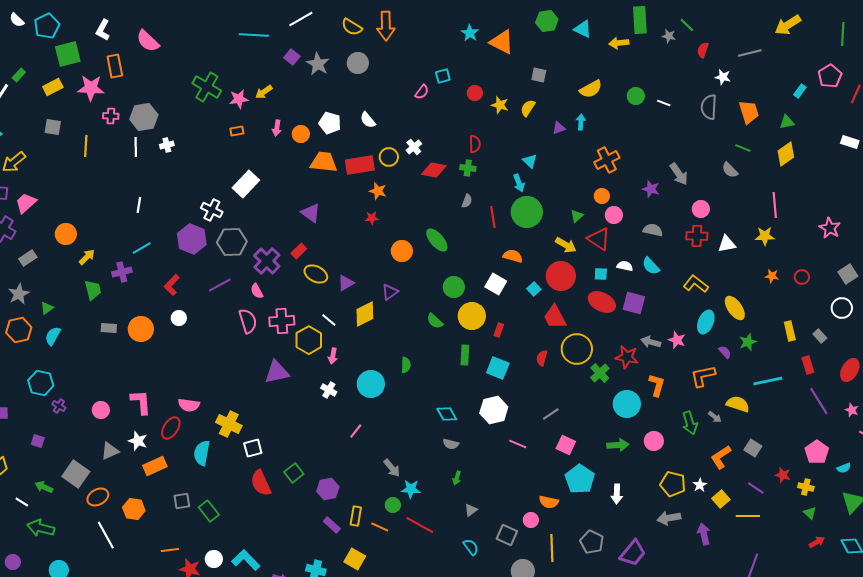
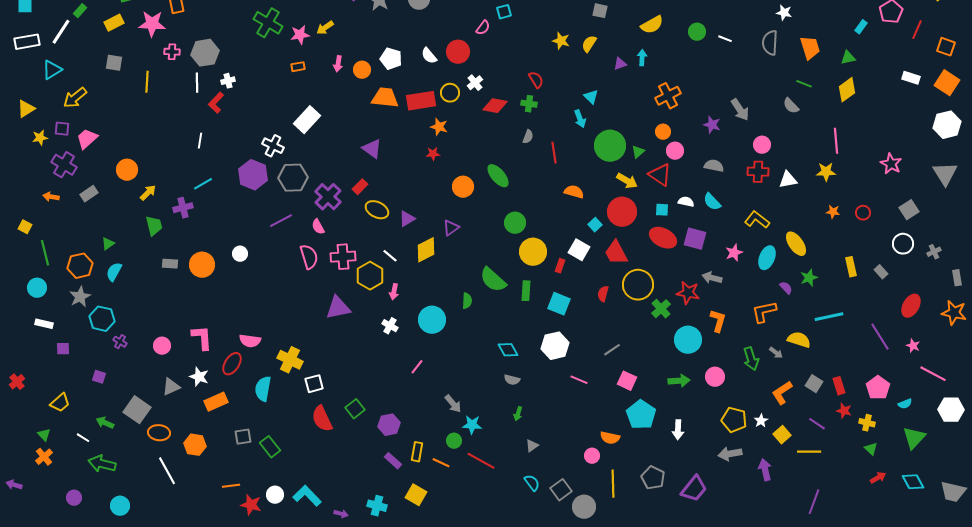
red circle: (475, 93) -> (458, 52), moved, size x1.5
red semicircle: (475, 144) -> (536, 80), turned -30
green circle: (527, 212) -> (610, 146), moved
white square: (496, 284) -> (579, 250), moved
red L-shape: (172, 285) -> (216, 103), moved
gray star: (19, 294) -> (80, 297), moved
green semicircle: (435, 321) -> (493, 280), moved, size x1.6
pink star: (677, 340) -> (734, 253), moved, turned 30
red rectangle: (808, 365) -> (839, 386), moved
orange ellipse: (98, 497) -> (159, 433), turned 35
gray square: (507, 535) -> (561, 490), moved, turned 30

